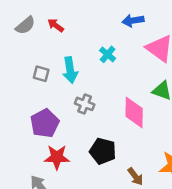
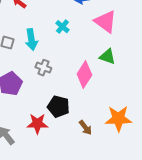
pink diamond: (134, 112) -> (84, 75), turned 32
red star: (57, 157) -> (37, 124), moved

